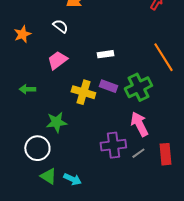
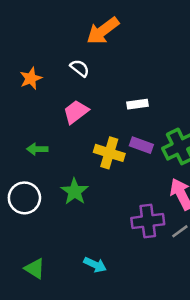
green star: (56, 122) -> (75, 191), turned -30
white circle: (37, 148) -> (24, 198), moved
green triangle: (48, 176) -> (35, 269), moved

